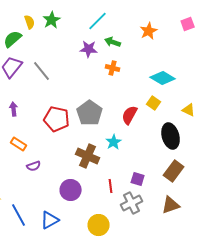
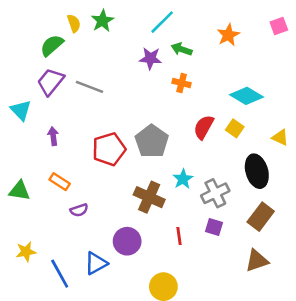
gray line: (42, 71) -> (89, 87), turned -30
red semicircle: (130, 115) -> (204, 127), moved
red pentagon: (57, 119) -> (109, 149), turned -30
gray cross: (132, 203) -> (215, 193), moved
blue triangle: (50, 220) -> (96, 263), moved

